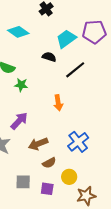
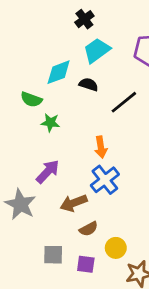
cyan diamond: (18, 32) -> (59, 72), moved, turned -55
cyan trapezoid: (66, 39) -> (97, 50), moved
blue cross: (78, 142) -> (105, 180), moved

